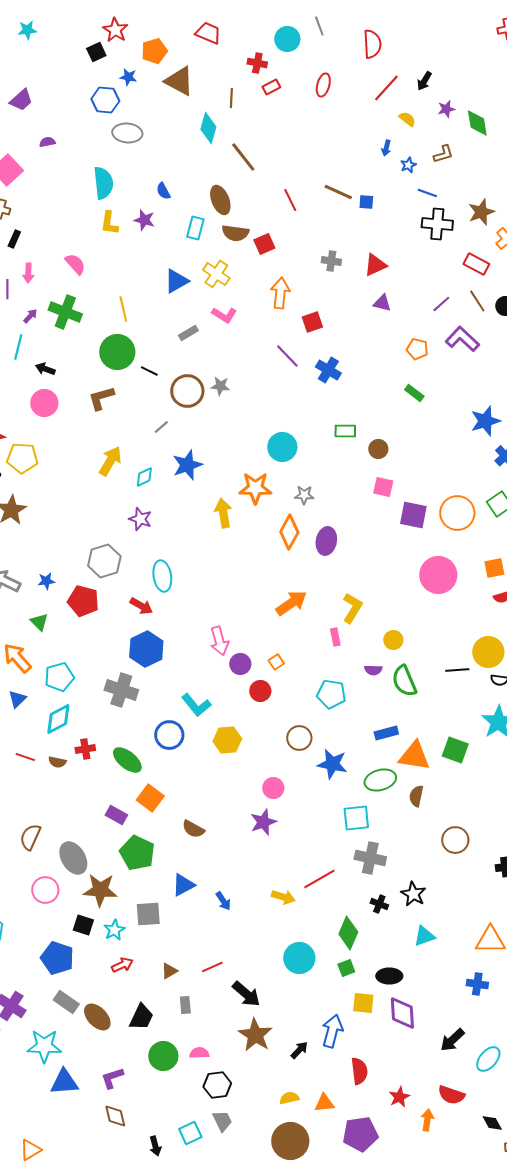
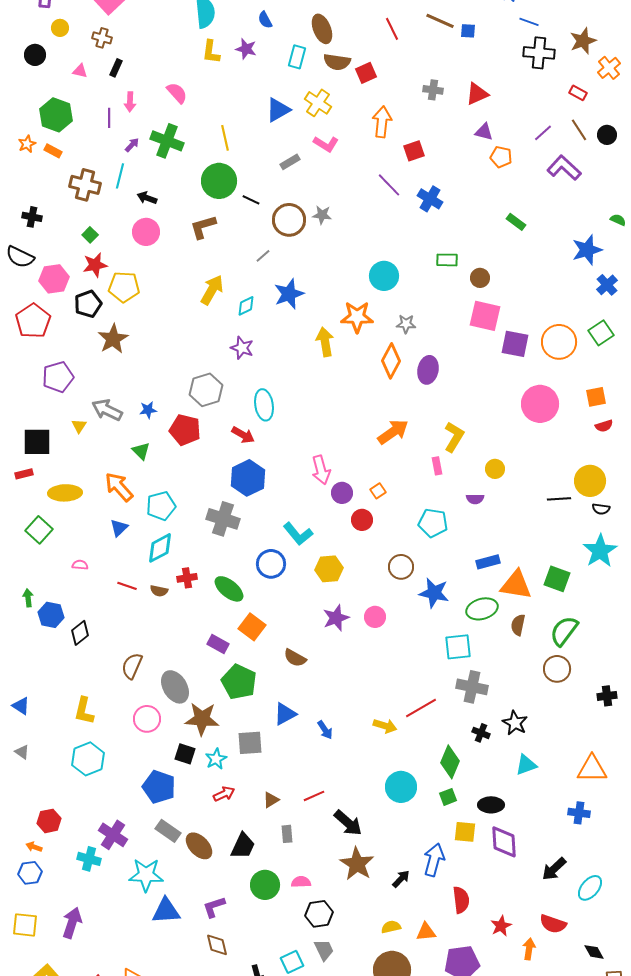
red rectangle: (476, 264) -> (578, 93), size x0.7
orange pentagon: (417, 349) -> (501, 157), moved
pink square: (383, 487) -> (485, 316), size x1.5
green semicircle: (404, 681) -> (564, 631), moved, turned 60
purple star: (263, 822) -> (336, 618), moved

